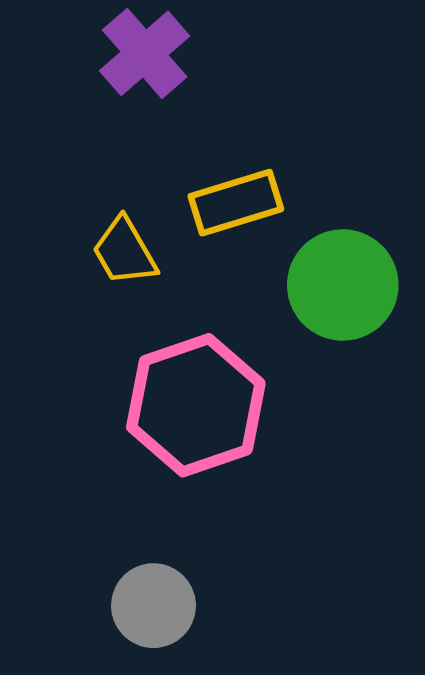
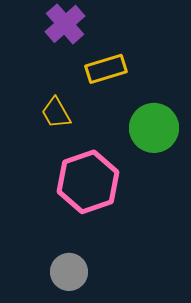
yellow rectangle: (236, 203) -> (106, 69), moved

